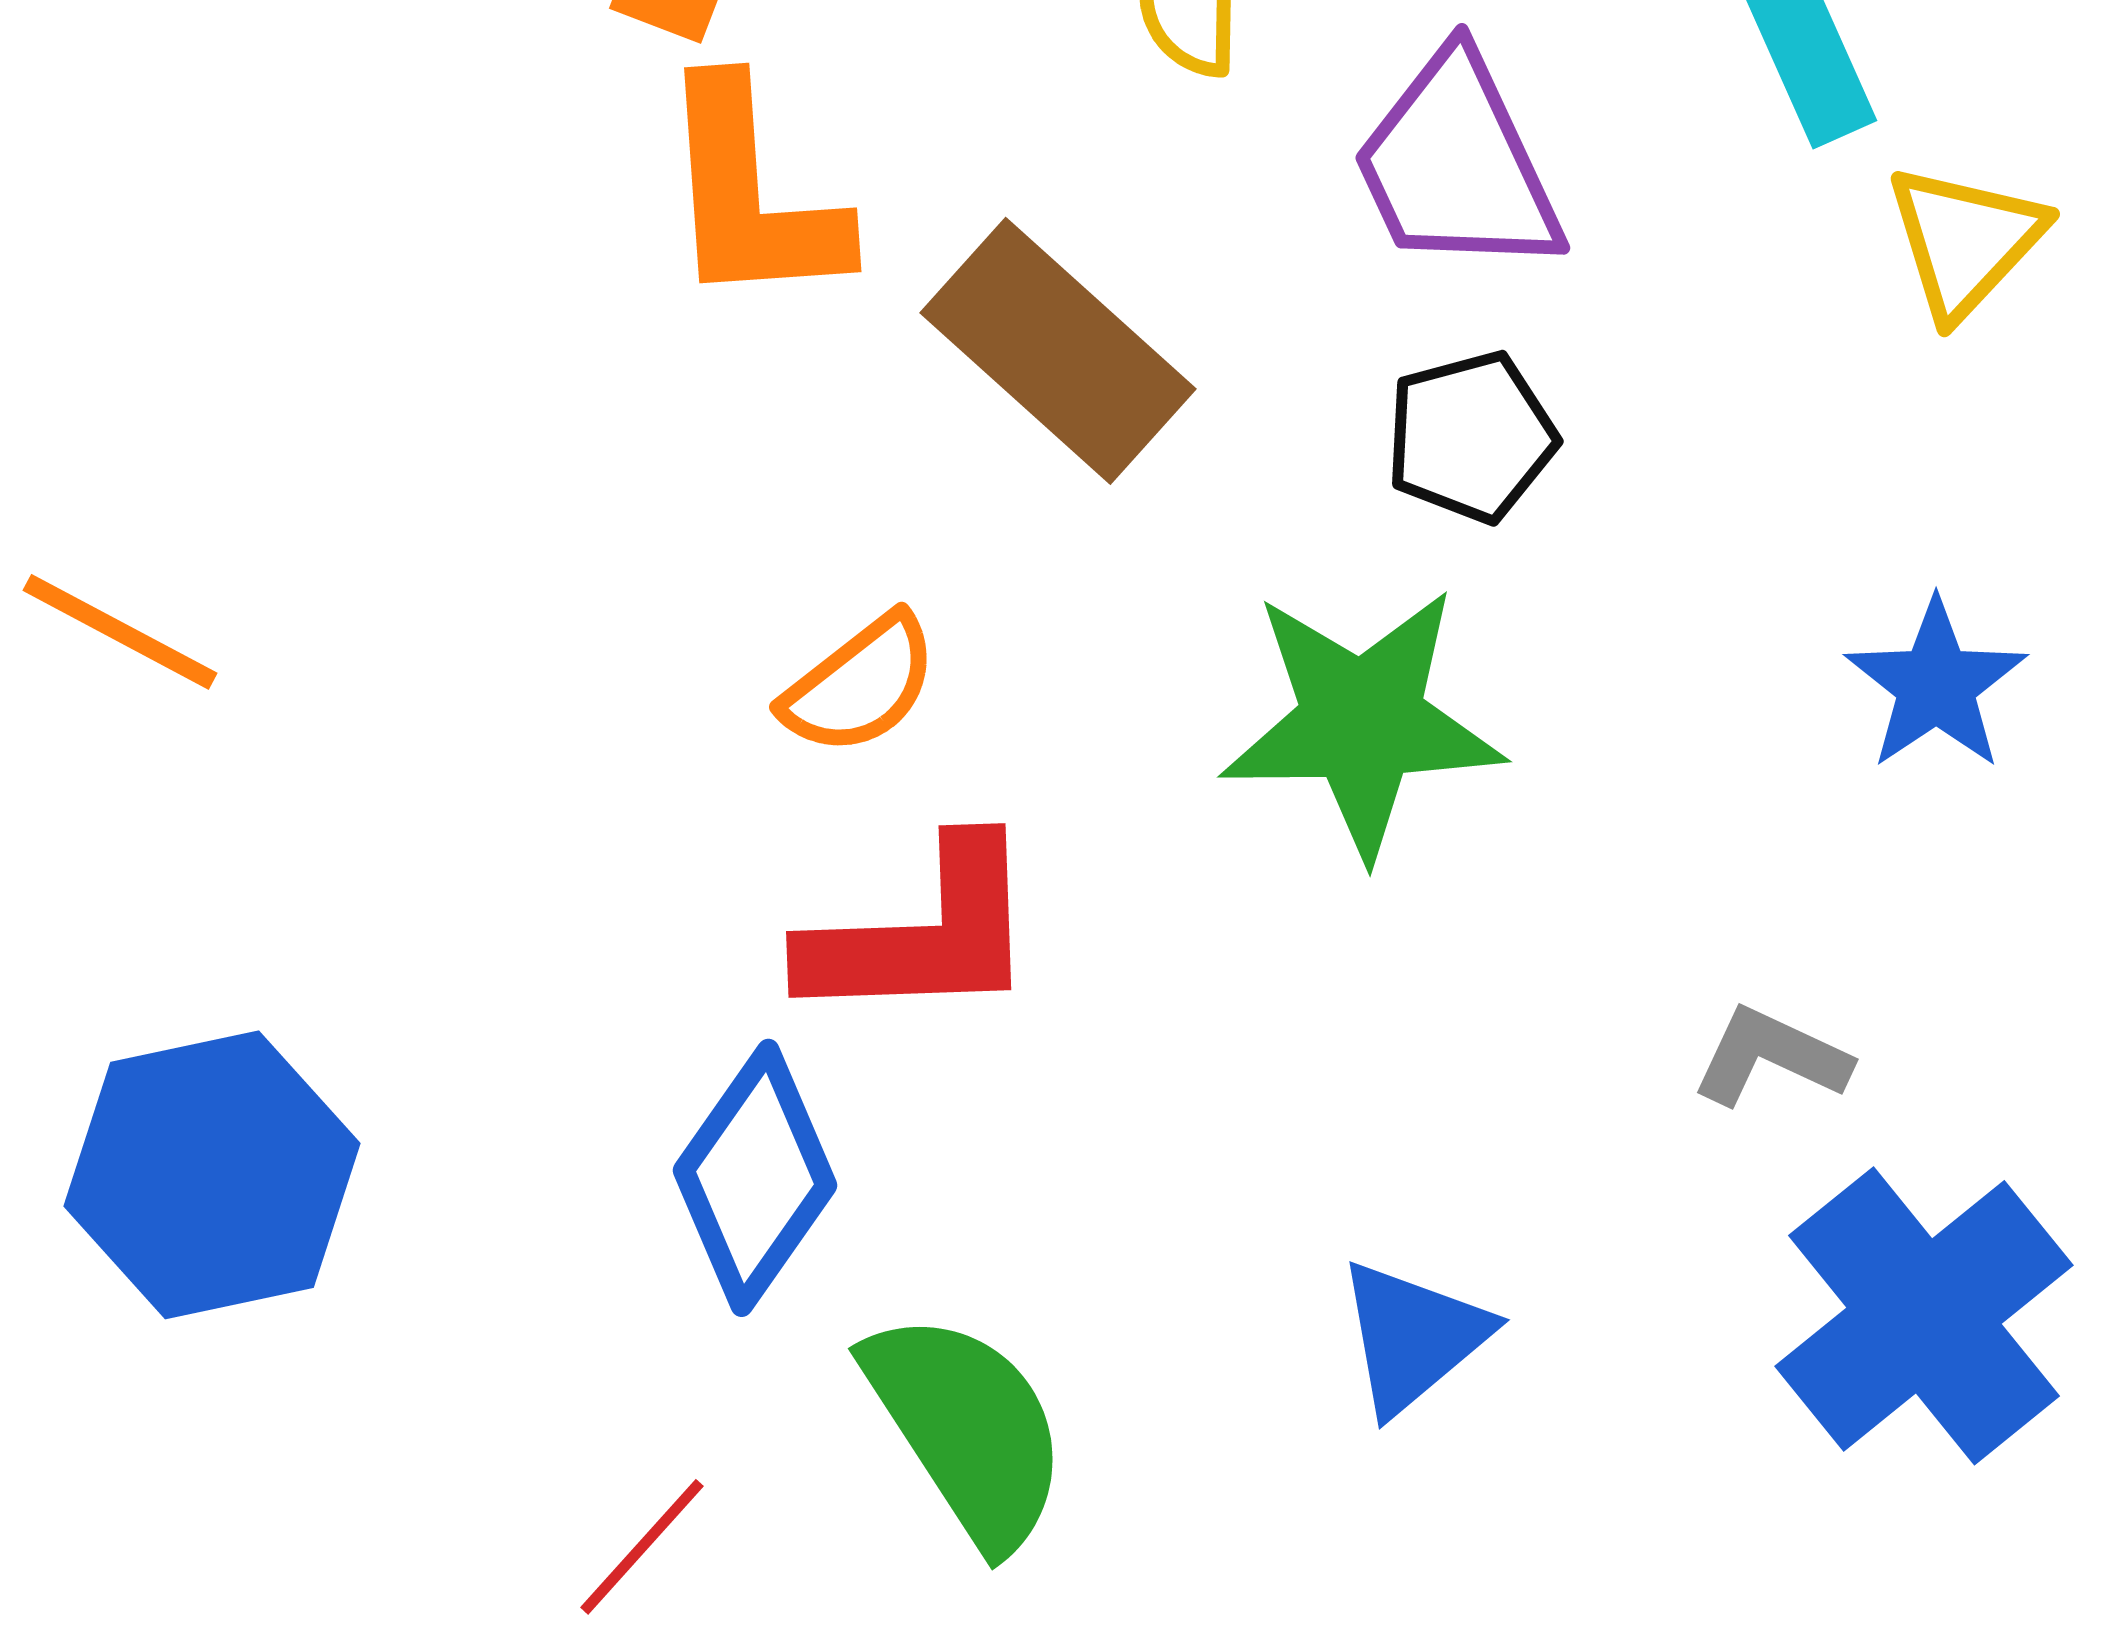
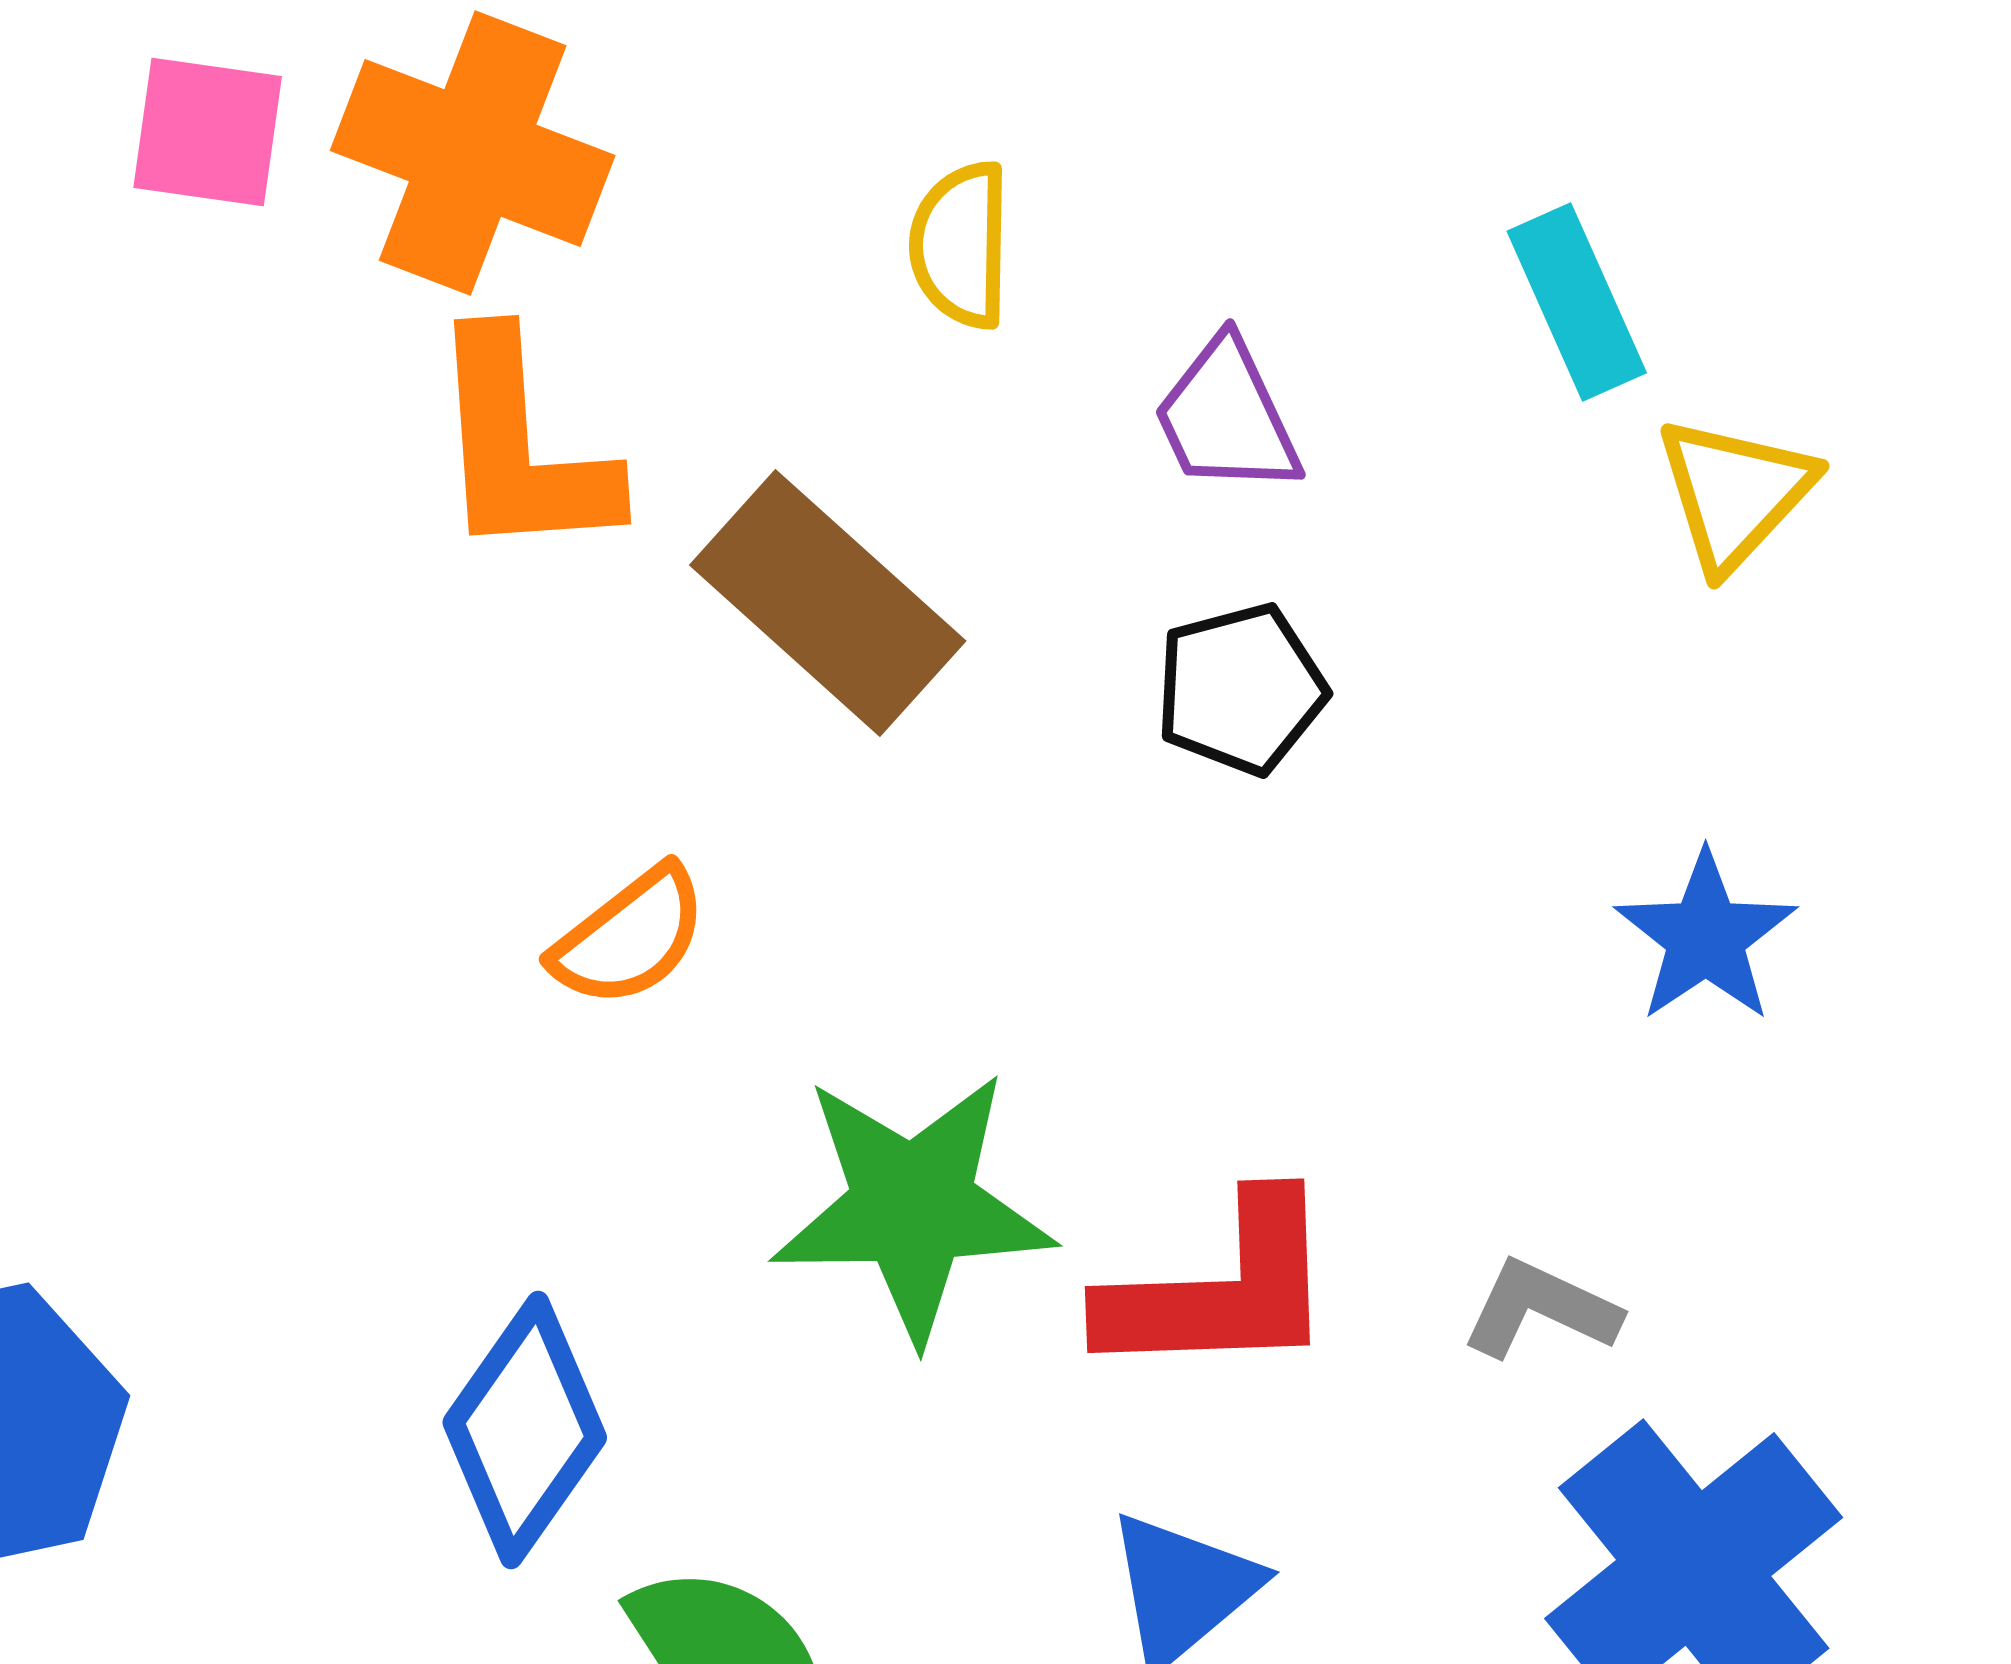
purple trapezoid: (1457, 165) -> (1227, 417), size x0.7
green star: (1362, 722) -> (913, 1206), moved
red L-shape: (922, 934) -> (1221, 1289), moved

